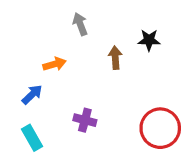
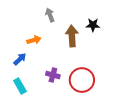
brown arrow: (115, 58) -> (72, 36), size x1.5
red circle: (160, 128) -> (82, 80), moved

